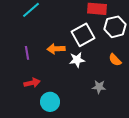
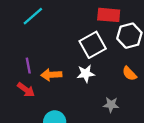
orange arrow: (56, 49) -> (51, 75), moved
red arrow: (32, 83) -> (26, 90), moved, turned 49

